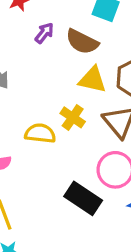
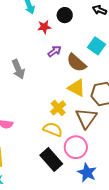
yellow semicircle: (40, 133) -> (53, 129), moved

